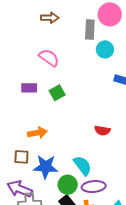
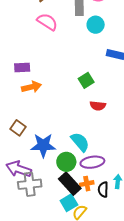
pink semicircle: (49, 58) -> (47, 22), moved
green square: (57, 93) -> (86, 80), moved
orange arrow: (37, 133) -> (31, 87), moved
brown square: (21, 157) -> (18, 128), moved, turned 35

